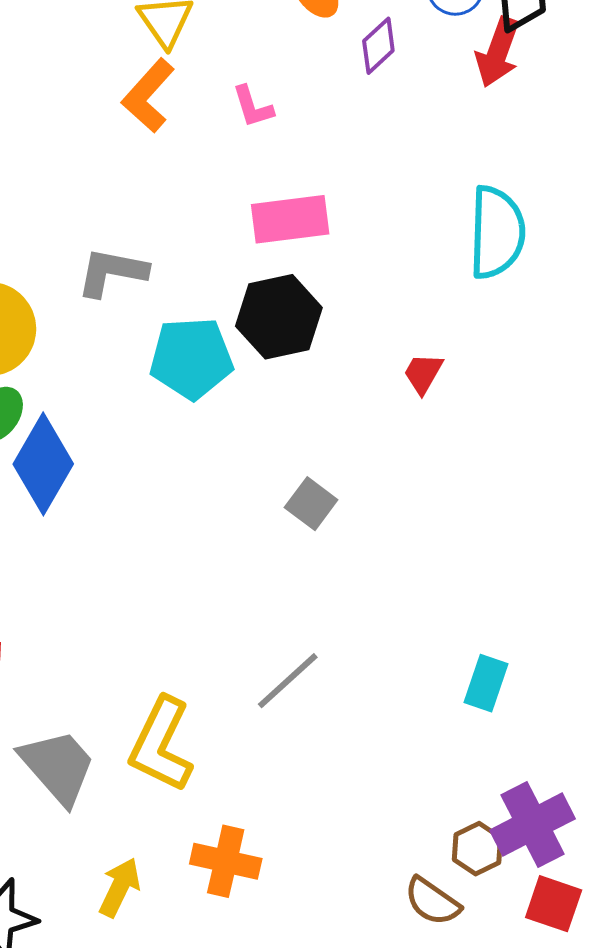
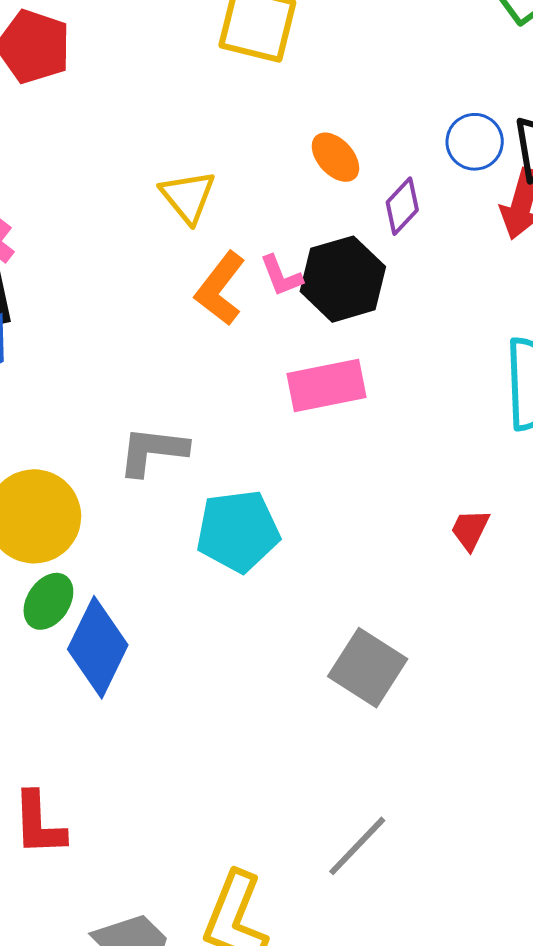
orange L-shape: (148, 96) -> (220, 289), moved
black hexagon: (279, 317) -> (343, 279), moved
gray square: (311, 504) -> (368, 668), size x1.5

